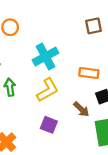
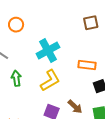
brown arrow: (81, 109) -> (75, 107), moved

